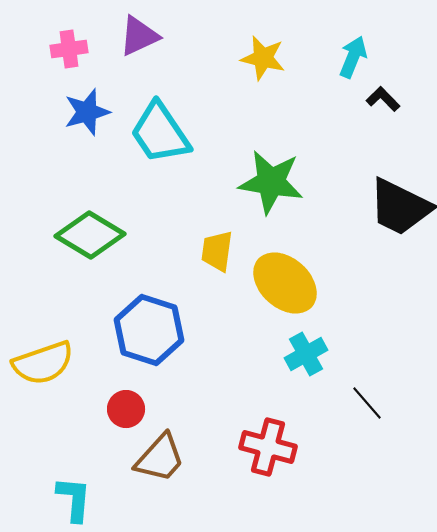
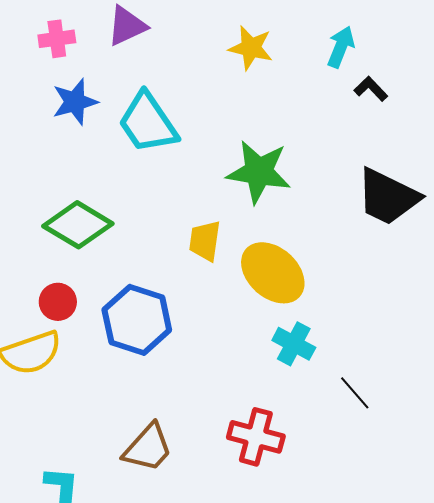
cyan cross: (306, 354) -> (294, 344), turned -33
red circle: (126, 409) -> (58, 302), moved

